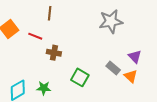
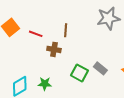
brown line: (50, 13) -> (66, 30), moved
gray rectangle: (113, 68) -> (100, 68), moved

